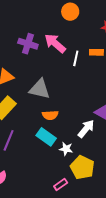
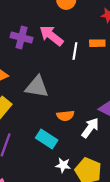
orange semicircle: (50, 115) -> (65, 116), moved
white star: (66, 149) -> (63, 165), moved

